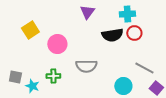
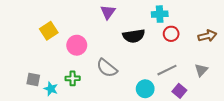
cyan cross: (127, 14) -> (160, 14), moved
red circle: (134, 33) -> (171, 34), moved
gray semicircle: (86, 66) -> (107, 68), turned 40
gray line: (144, 68) -> (167, 70), turned -54

